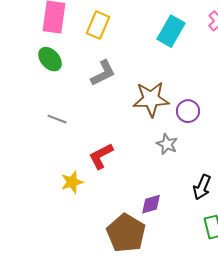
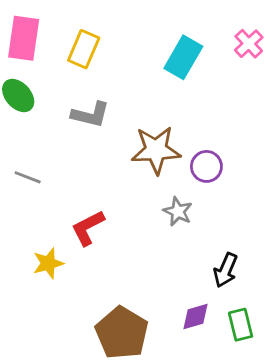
gray L-shape: (103, 73) -> (90, 115), turned 40
purple diamond: (151, 204) -> (196, 317), moved

